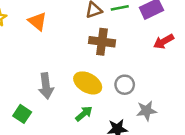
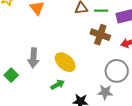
brown cross: (102, 42) -> (100, 35), moved
gray circle: (125, 85) -> (117, 71), moved, size x1.5

